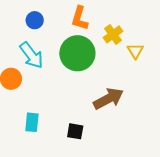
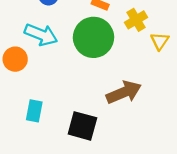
cyan arrow: (31, 55) -> (41, 35), turned -36
black square: (75, 131) -> (82, 126), size x1.5

